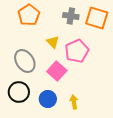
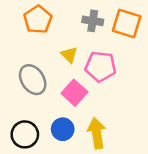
pink pentagon: (77, 51) -> (101, 67), turned 30
black circle: (19, 92) -> (25, 134), moved
yellow arrow: (74, 102) -> (97, 133), size x1.6

